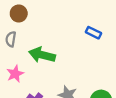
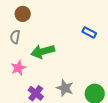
green arrow: (42, 55) -> (43, 51), turned -30

